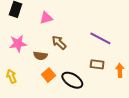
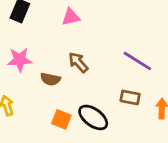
pink triangle: (46, 18) -> (71, 17), moved
orange square: (49, 75) -> (61, 119), moved, turned -32

